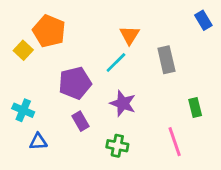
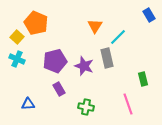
gray rectangle: (166, 60) -> (107, 58), moved
cyan line: (116, 62) -> (118, 37), moved
purple star: (123, 103) -> (84, 66), moved
cyan cross: (23, 110) -> (17, 59), moved

